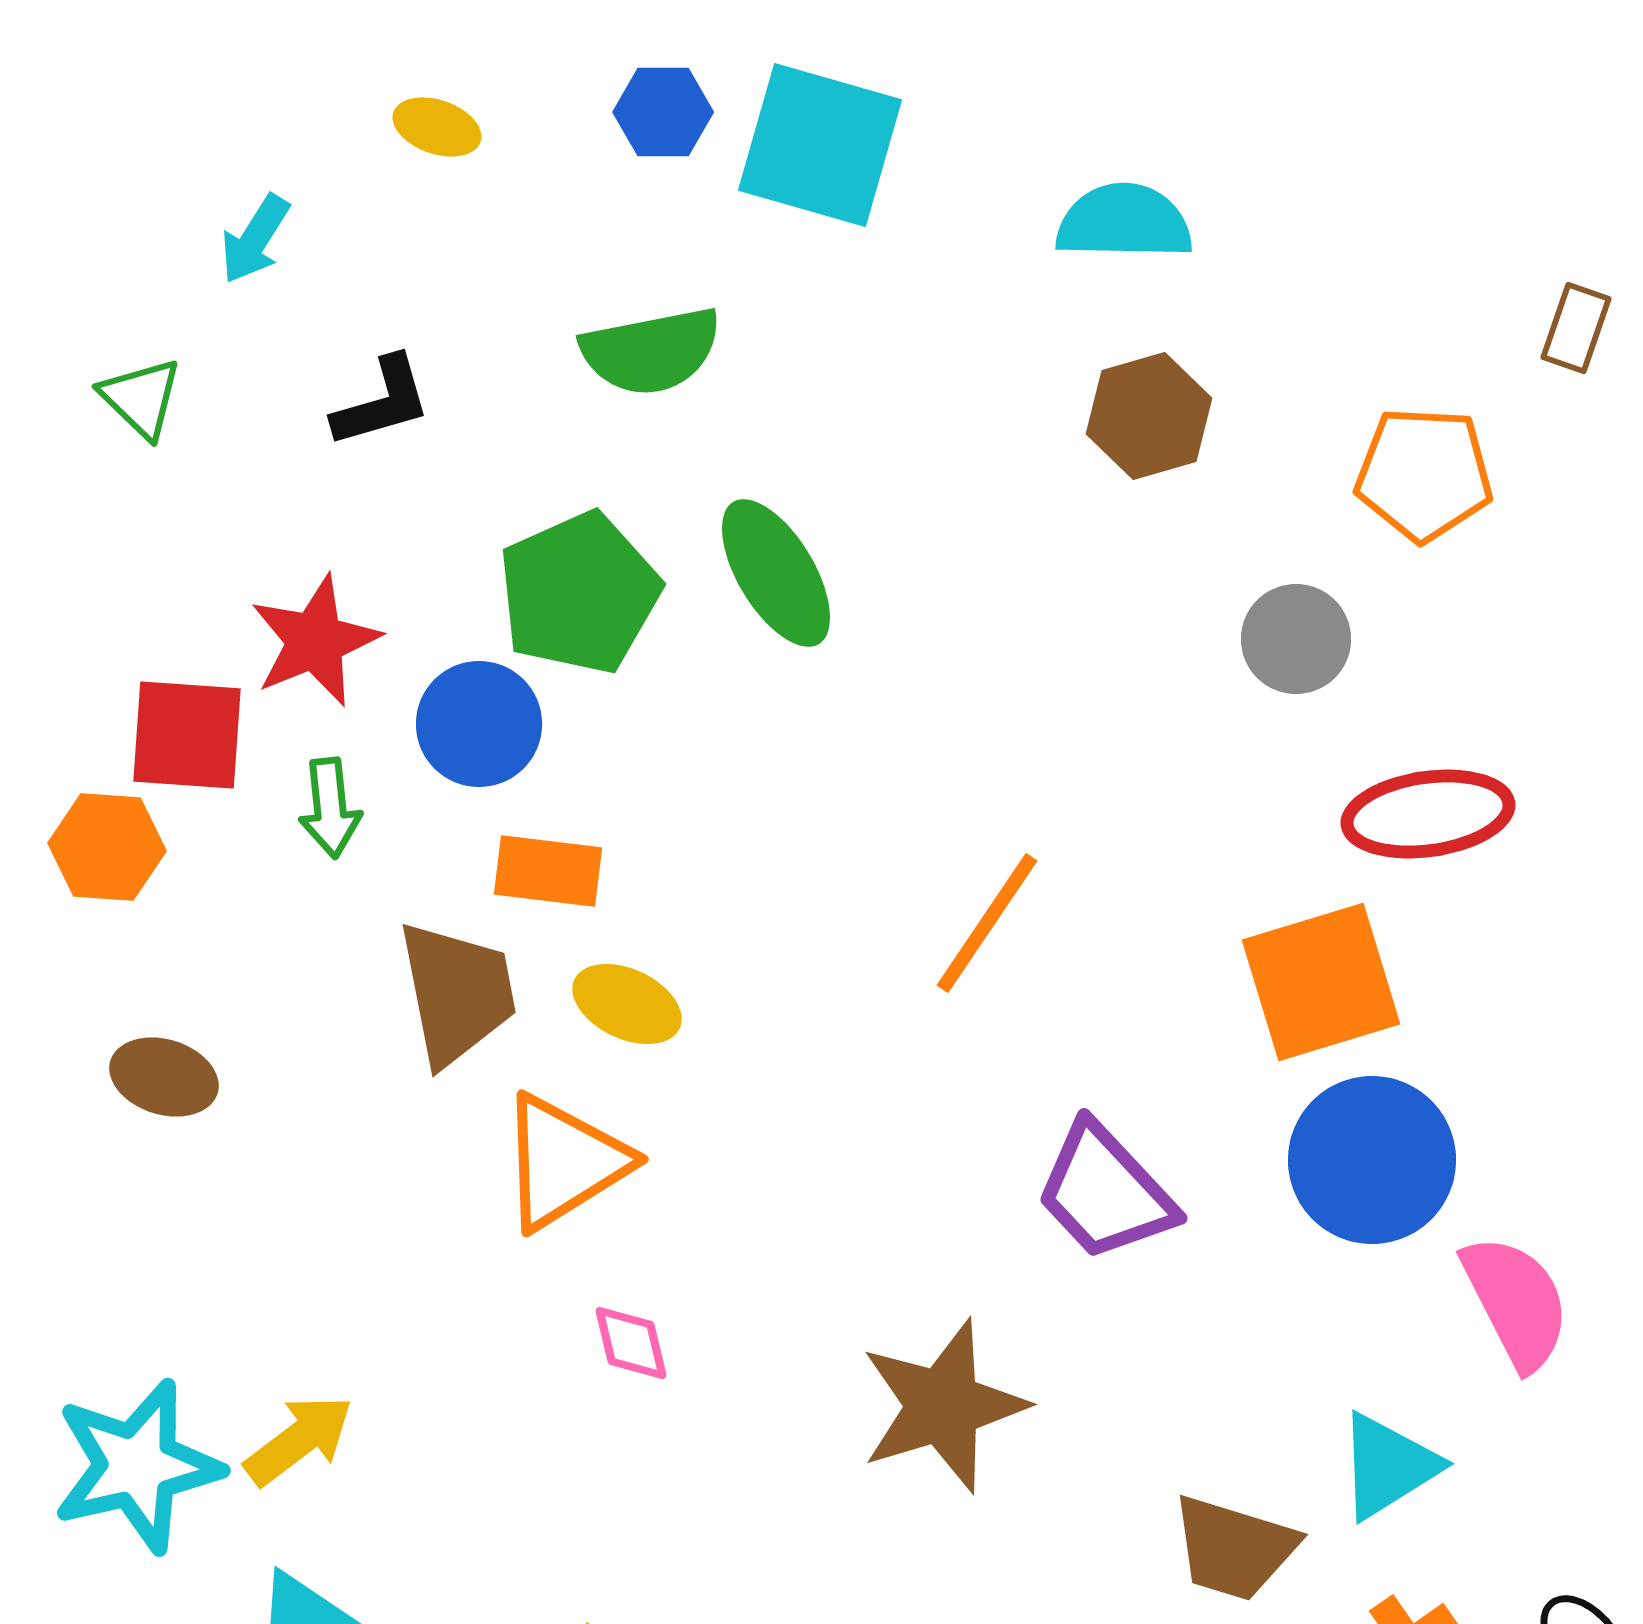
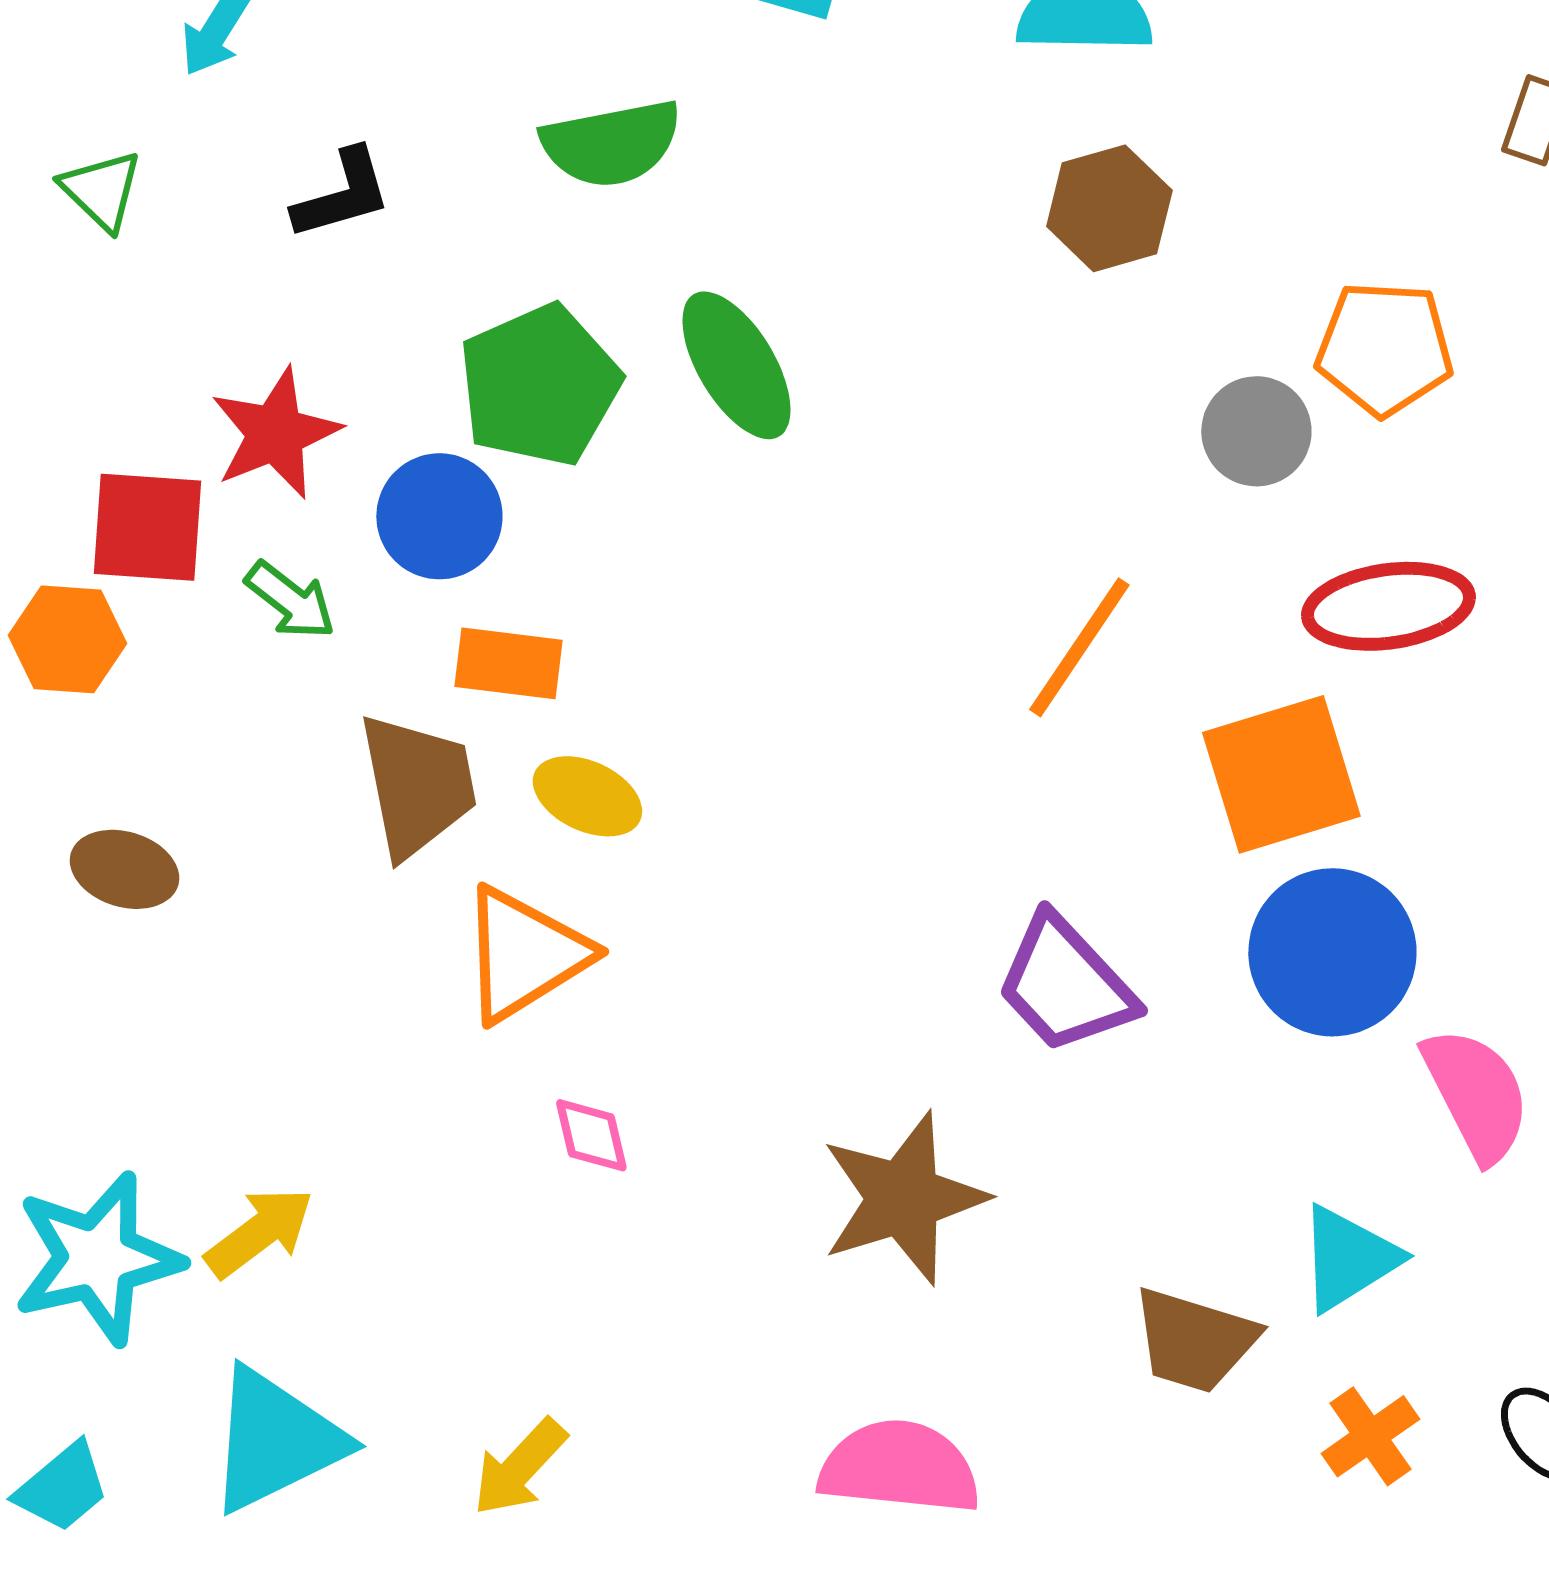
orange pentagon: (1424, 474) -> (1384, 348), moved
green arrow: (330, 808) -> (290, 600), turned -46
orange line: (987, 923) -> (1079, 647), moved

